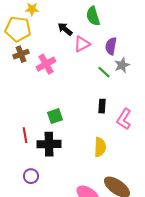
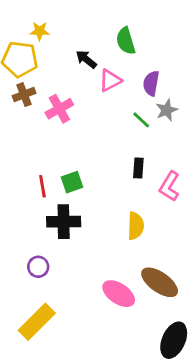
red line: (25, 135) -> (42, 186), moved

